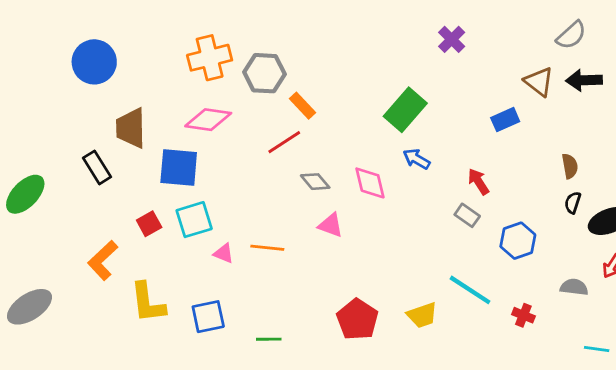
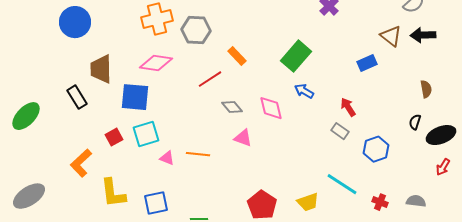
orange rectangle: (302, 106) -> (237, 56), moved
brown semicircle: (570, 166) -> (426, 89), moved
gray semicircle: (574, 287) -> (416, 201), moved

